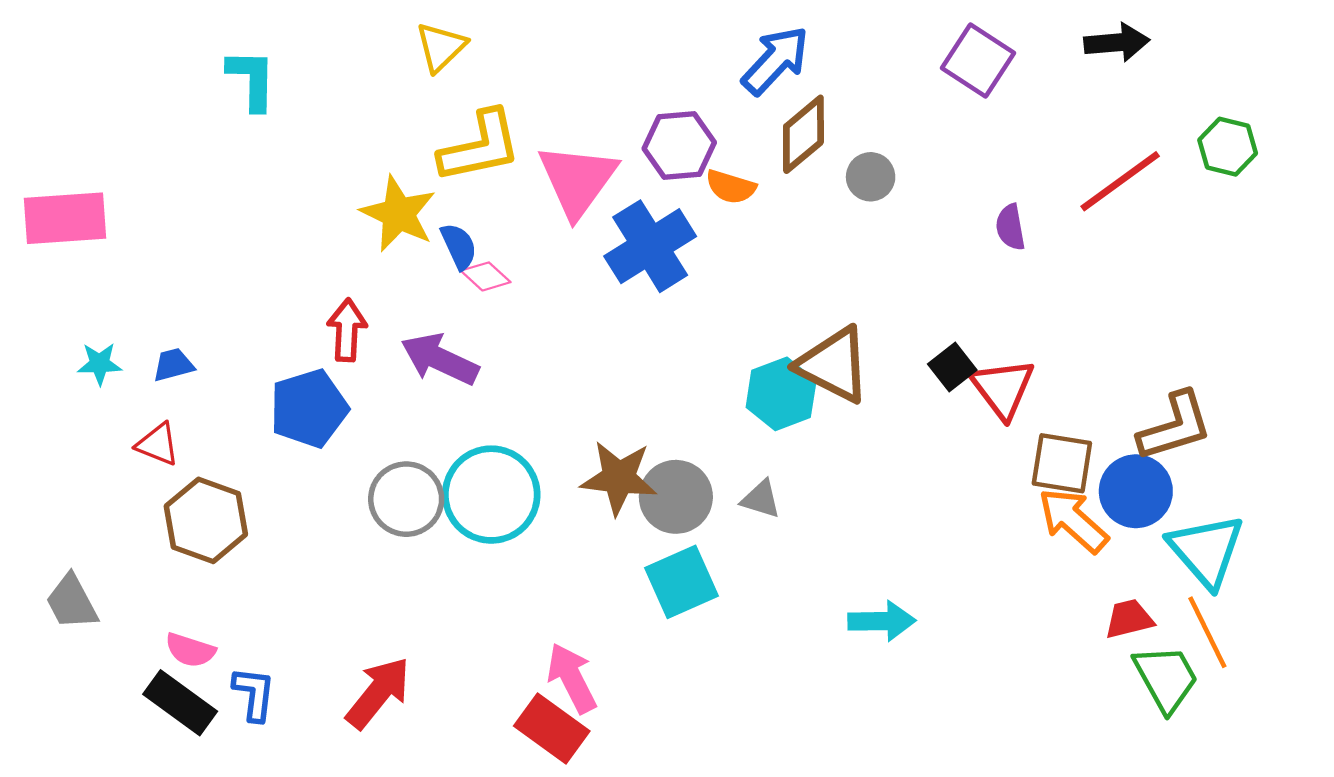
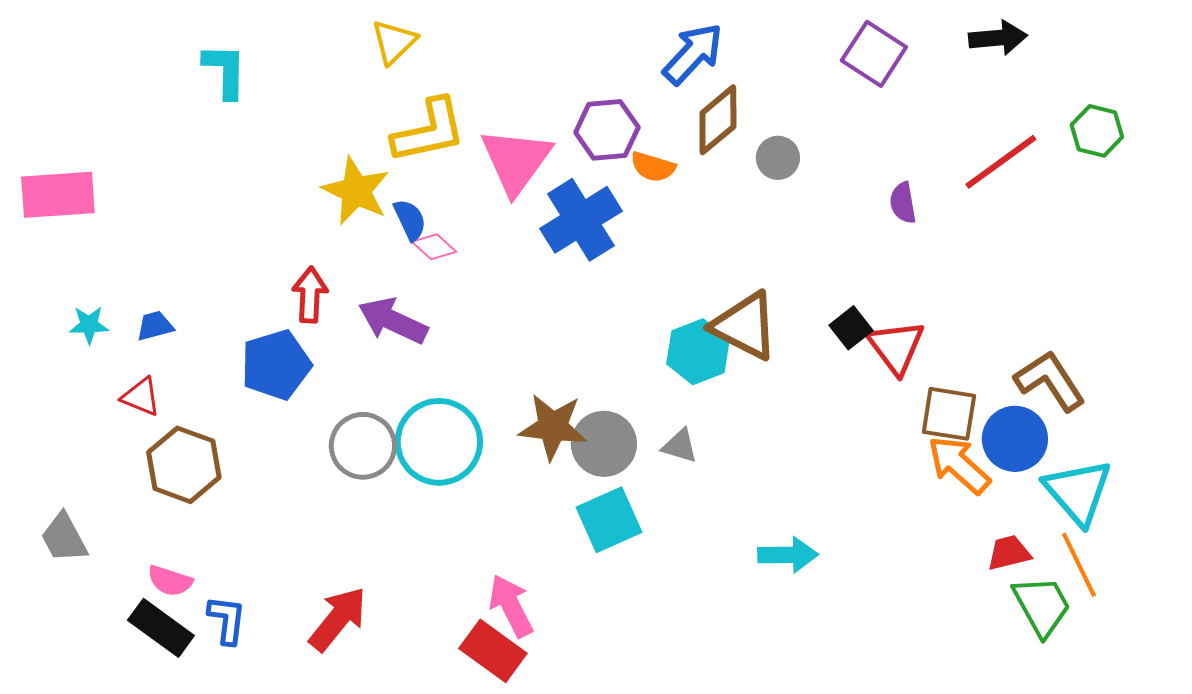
brown L-shape: (1175, 426) -> (1050, 381), turned -106

